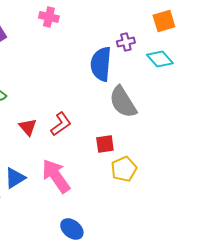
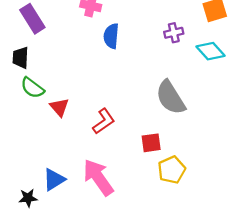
blue semicircle: (101, 64) -> (111, 36), moved, size x0.7
red triangle: (28, 127) -> (59, 107), moved

